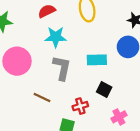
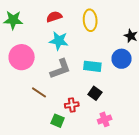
gray L-shape: (62, 68) -> (60, 69), turned 50

